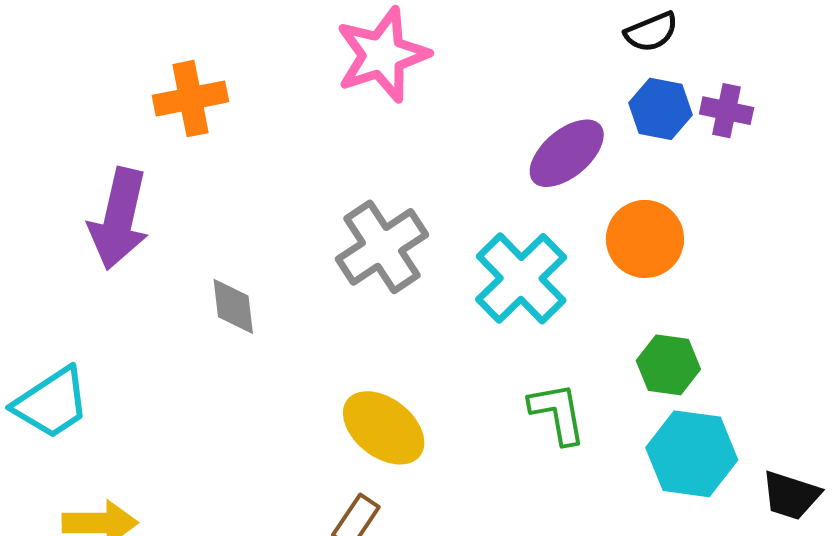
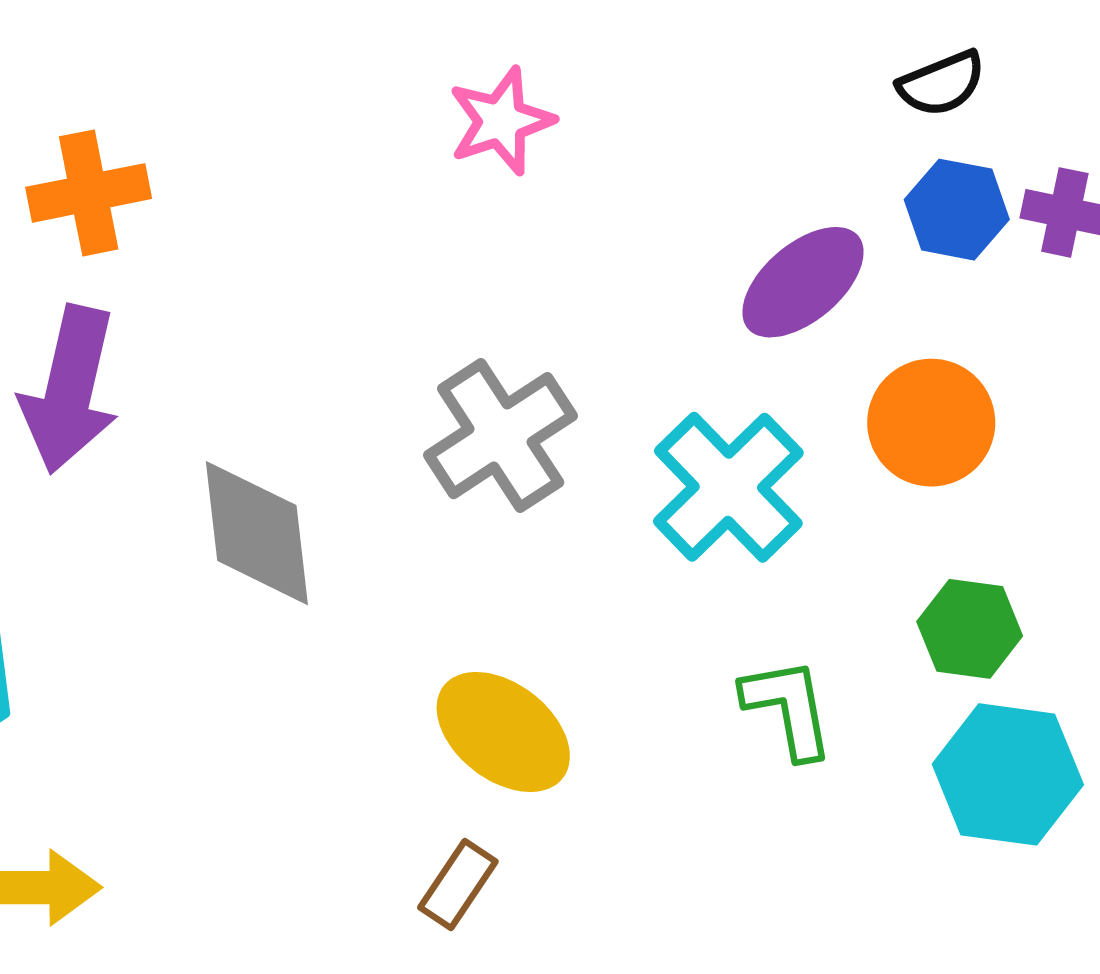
pink star: (382, 55) -> (501, 121), size x0.7
orange cross: (190, 99) -> (89, 193), moved
gray diamond: (233, 306) -> (257, 533), size x1.6

